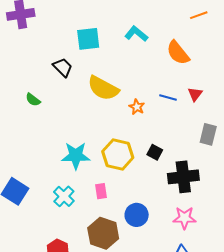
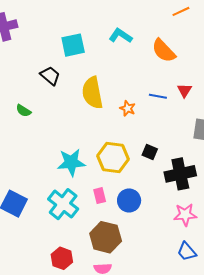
yellow semicircle: (103, 88) -> (92, 93), turned 56
cyan cross: (64, 196) -> (63, 204), size x1.4
blue circle: (137, 215) -> (129, 200), moved

